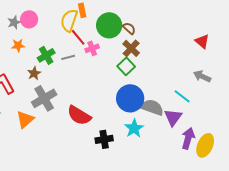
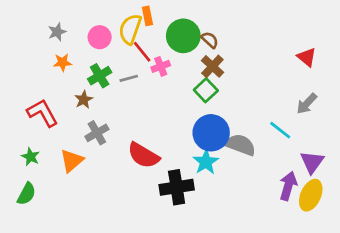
pink circle: (29, 19) -> (100, 37), moved
gray arrow: (202, 76) -> (307, 104), turned -72
gray cross: (44, 98) -> (97, 133), size x0.7
purple triangle: (173, 117) -> (312, 162), moved
cyan star: (134, 128) -> (206, 162), moved
black cross: (104, 139) -> (177, 187), size x1.4

